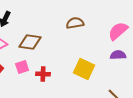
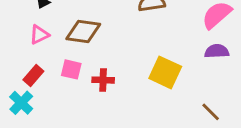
pink square: (22, 67) -> (71, 69), turned 32

